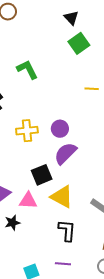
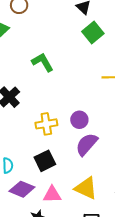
black square: (42, 175) -> (45, 161), moved

